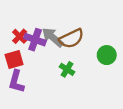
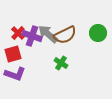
green circle: (107, 55) -> (98, 33), moved
purple L-shape: (16, 82) -> (15, 74), turned -85

